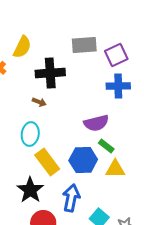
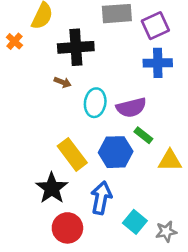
cyan ellipse: (30, 134) -> (95, 103), moved
yellow triangle: (115, 169) -> (170, 160), moved

